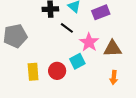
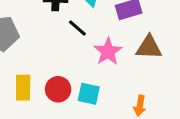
brown triangle: (113, 49) -> (149, 47), moved
cyan square: (77, 61) -> (89, 94), moved, turned 35

